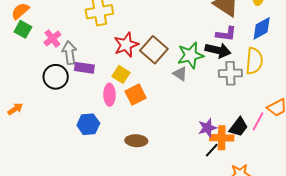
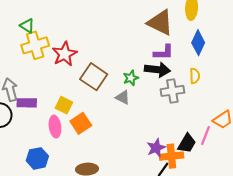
blue diamond: (262, 28) -> (198, 43), turned -30
red star: (126, 45) -> (65, 54), moved
green star: (191, 55) -> (131, 78), size x0.6
yellow semicircle: (254, 61) -> (195, 76), size x0.6

